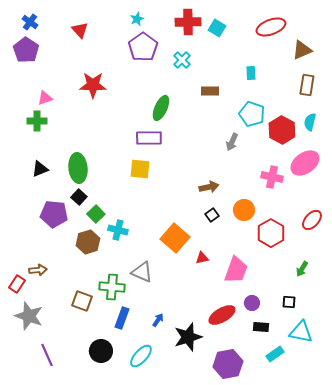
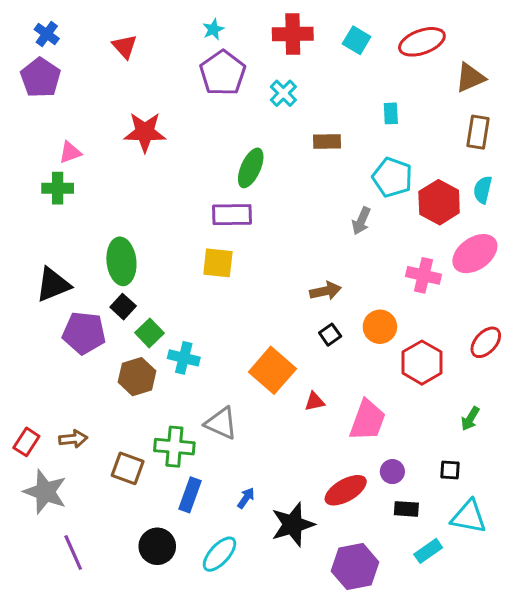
cyan square: (217, 28) -> (357, 40), moved
black triangle: (40, 169) -> (53, 285), moved, size x1.4
brown arrow: (38, 270) -> (73, 439), moved

